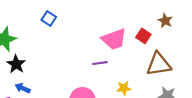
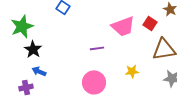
purple line: (100, 63) -> (97, 48), moved

